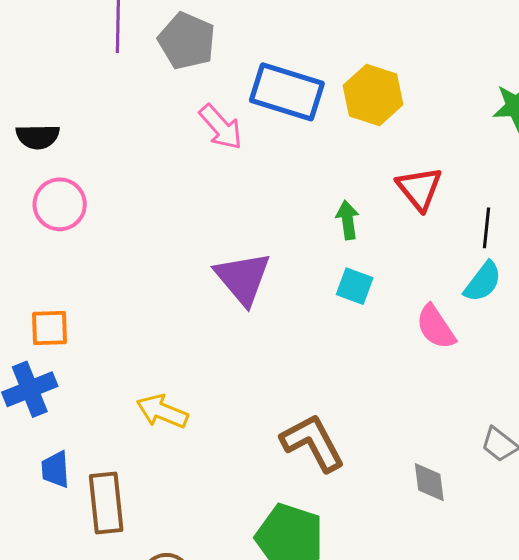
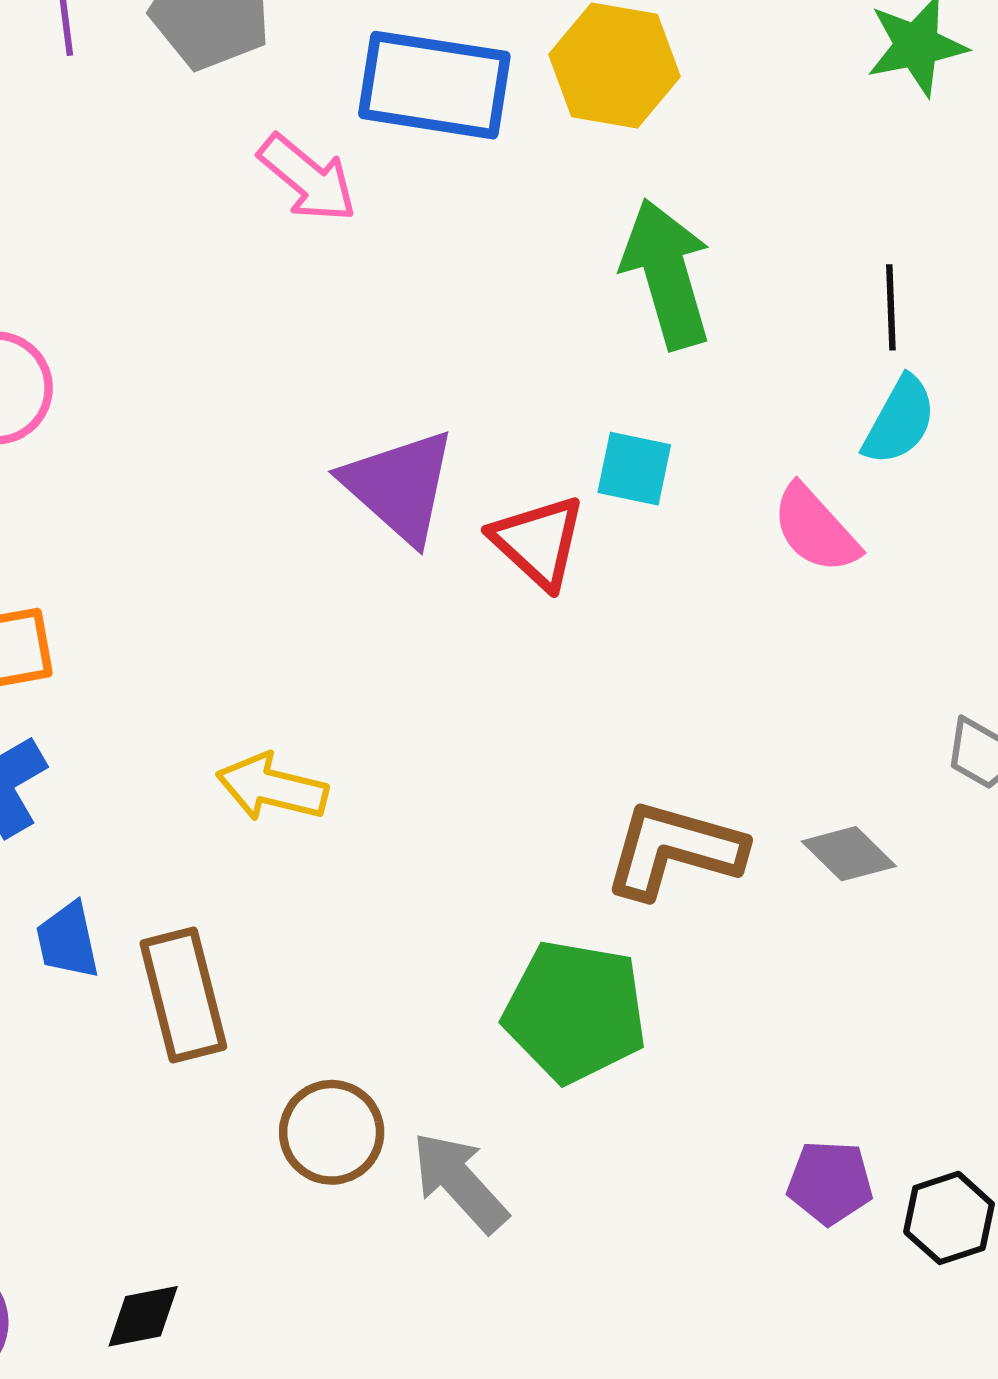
red triangle: (419, 188) -> (538, 542), moved
green arrow: (348, 220) -> (667, 274), moved, size x1.8
brown L-shape: (313, 443) -> (674, 850), moved, turned -38
gray diamond: (429, 482) -> (849, 854), turned -30

